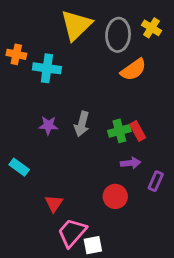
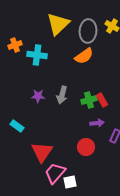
orange cross: (16, 54) -> (15, 45), turned -32
orange semicircle: (133, 70) -> (84, 56), moved
red triangle: (54, 203) -> (42, 152), size x1.6

